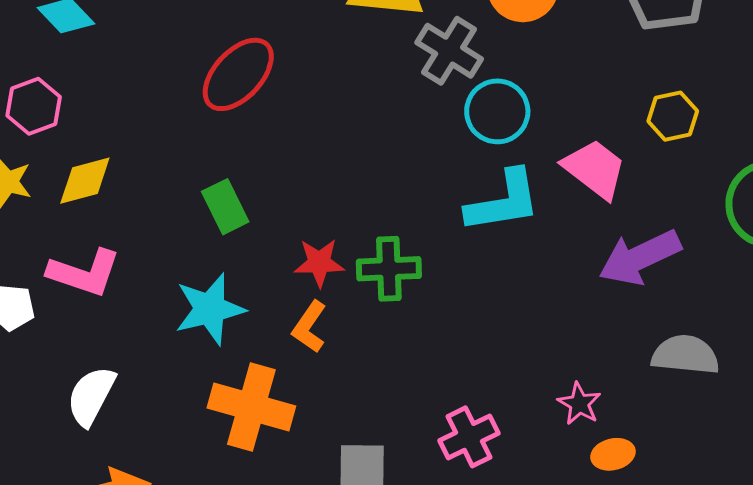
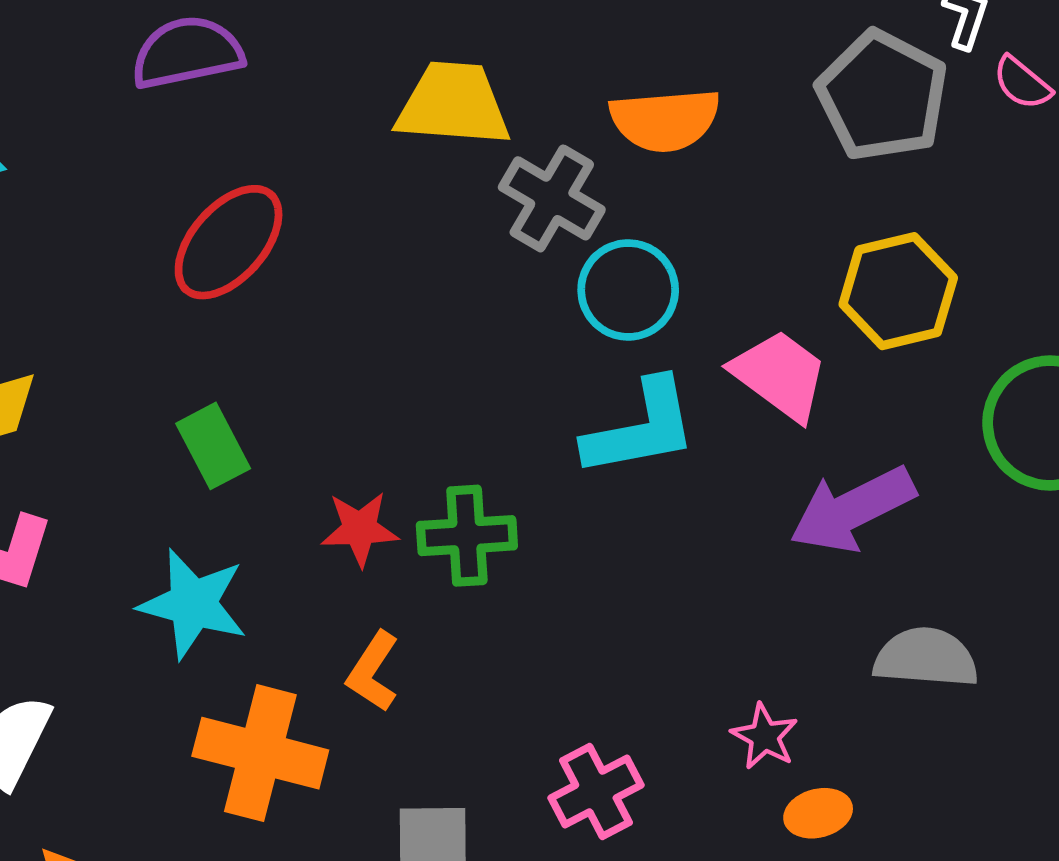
yellow hexagon: (673, 116) -> (898, 291), size x1.5
cyan star: (210, 309) -> (193, 604), turned 30
orange L-shape: (309, 327) -> (373, 672), moved

